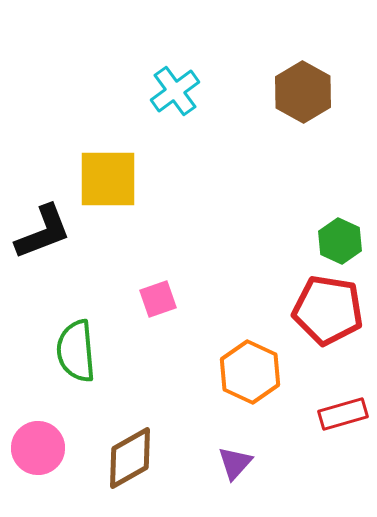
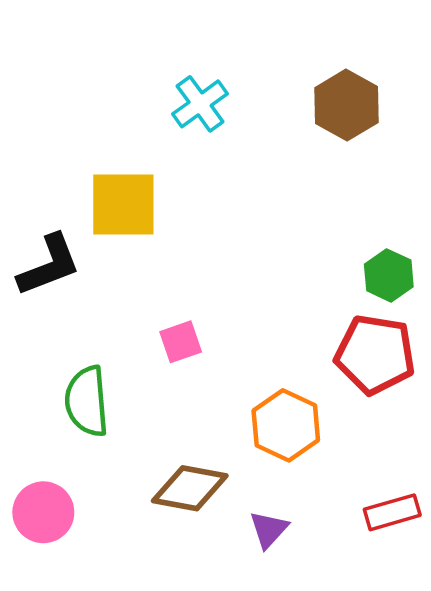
red rectangle: (343, 414) -> (392, 512), moved
brown diamond: (130, 458) -> (190, 488), moved, turned 40

